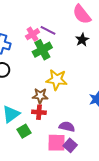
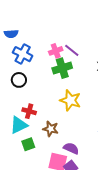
brown star: (40, 96) -> (51, 129), moved
red cross: (39, 112) -> (29, 111), moved

